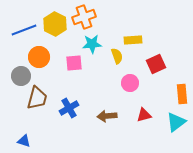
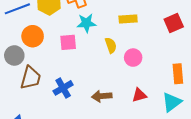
yellow semicircle: (117, 56) -> (111, 45), moved
red square: (156, 64) -> (174, 23), moved
pink circle: (130, 83) -> (133, 58), moved

